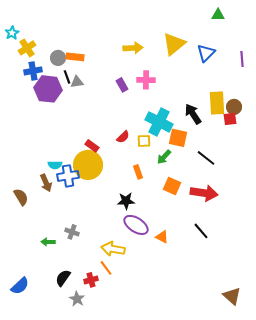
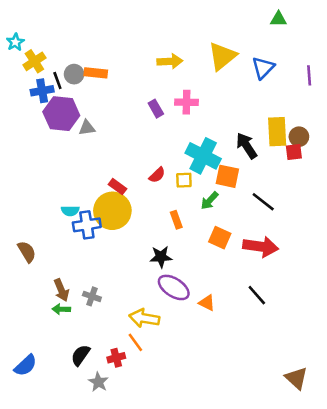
black line: (67, 77) -> (57, 80), moved
gray triangle: (77, 82) -> (87, 128), moved
brown arrow: (46, 183) -> (61, 290), moved

